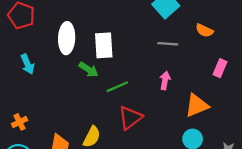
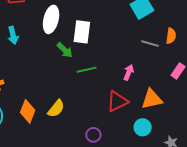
orange semicircle: (204, 30) -> (171, 36), turned -119
gray line: (168, 44) -> (150, 44), moved
red triangle: (130, 118) -> (117, 101), moved

